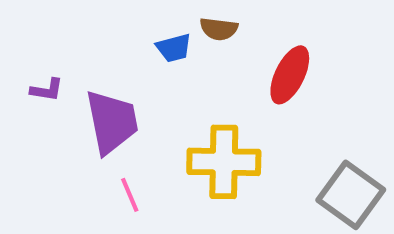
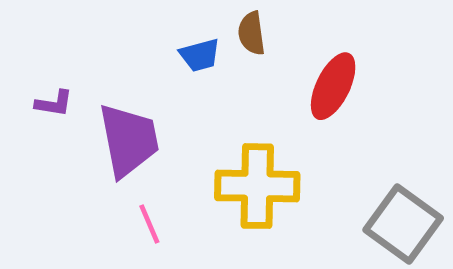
brown semicircle: (219, 29) -> (252, 33), turned 75

